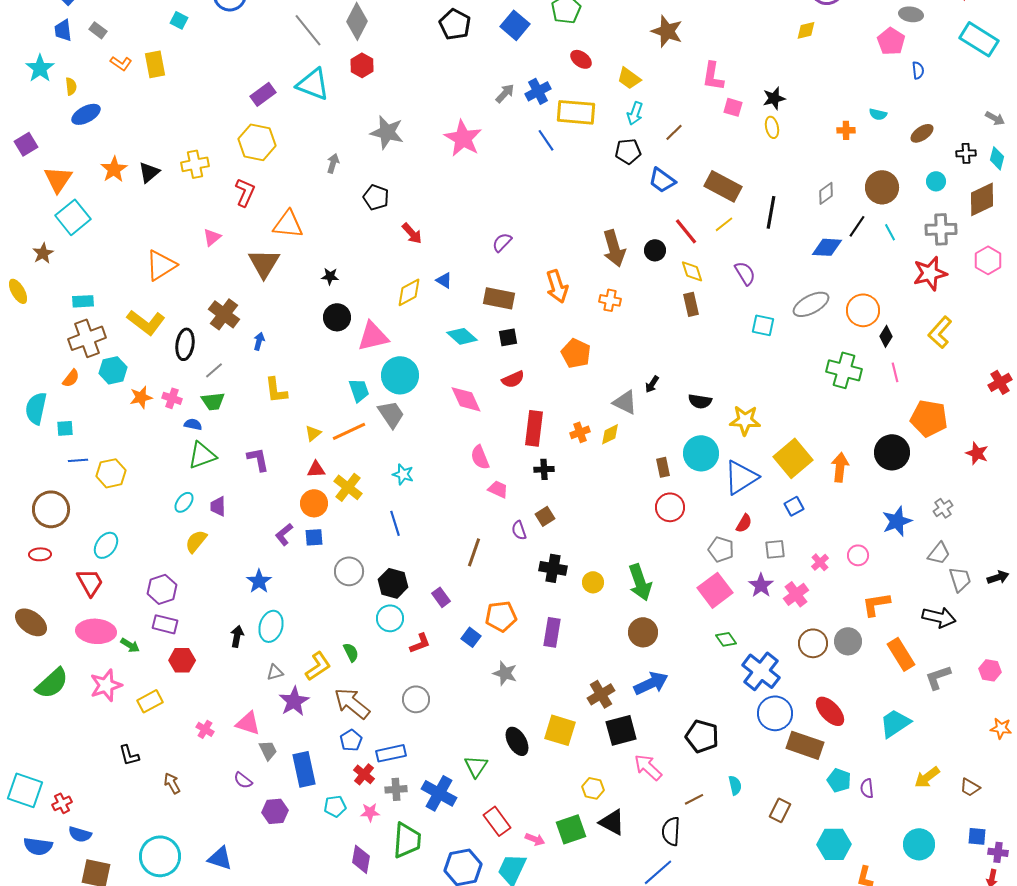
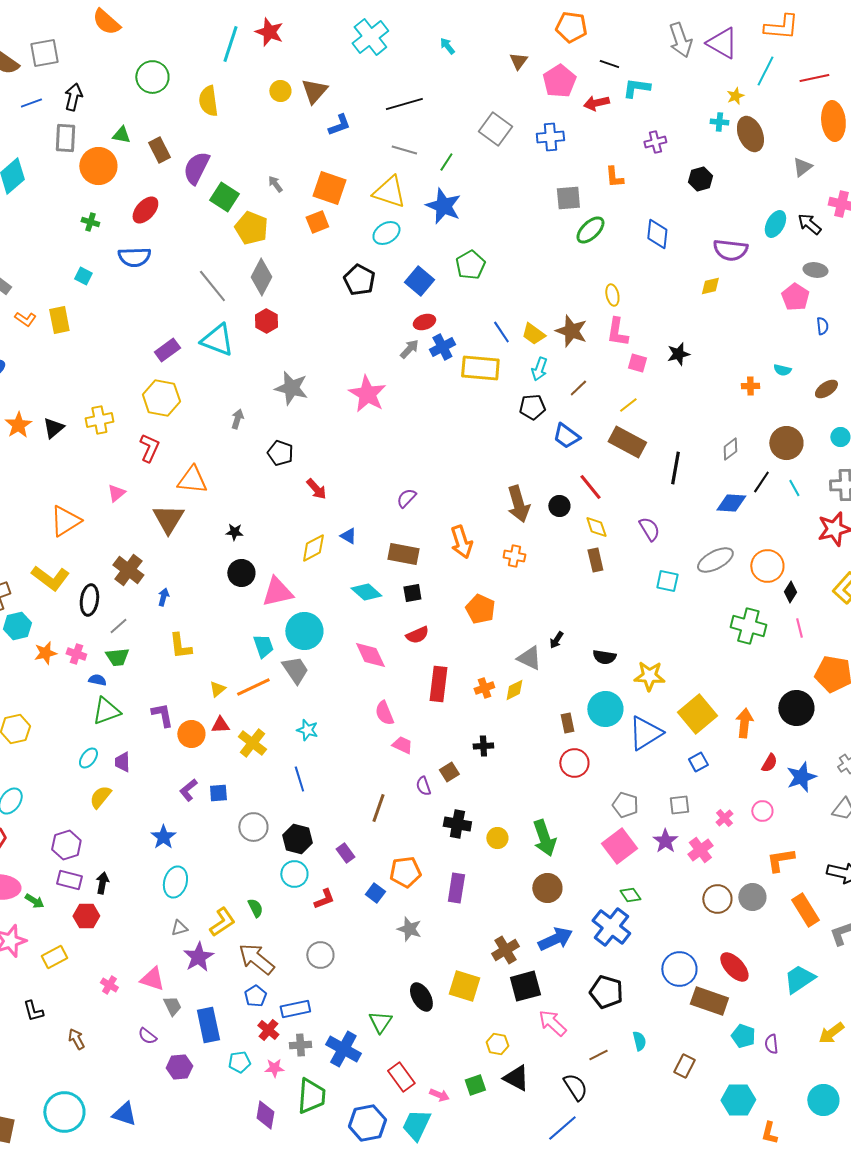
brown star: (667, 31) -> (571, 331), moved
red ellipse: (581, 59) -> (424, 322), moved, turned -55
yellow ellipse: (772, 127) -> (612, 295), moved
blue line: (546, 140) -> (501, 332), moved
yellow line: (724, 224) -> (628, 405), moved
black cross: (544, 469) -> (483, 746), moved
orange circle: (314, 503) -> (191, 734), moved
red semicircle: (744, 523) -> (769, 763), moved
black arrow: (237, 636) -> (102, 883), moved
blue cross: (761, 671) -> (611, 927), moved
green square: (571, 829) -> (475, 1085), size x0.7
black semicircle: (671, 831) -> (575, 1087), turned 144

